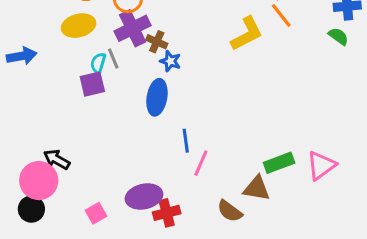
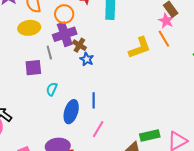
cyan semicircle: (98, 63) -> (52, 89), moved
blue ellipse: (157, 97) -> (71, 112), moved
blue line: (186, 141) -> (94, 100), moved

